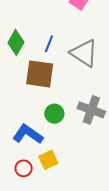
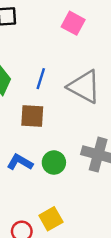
brown square: (40, 74) -> (32, 116), size x0.7
blue L-shape: (28, 134) -> (20, 162), moved, size x0.7

